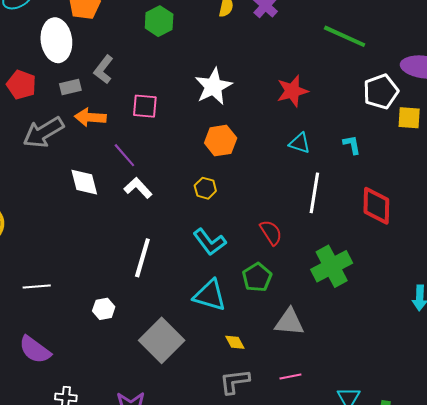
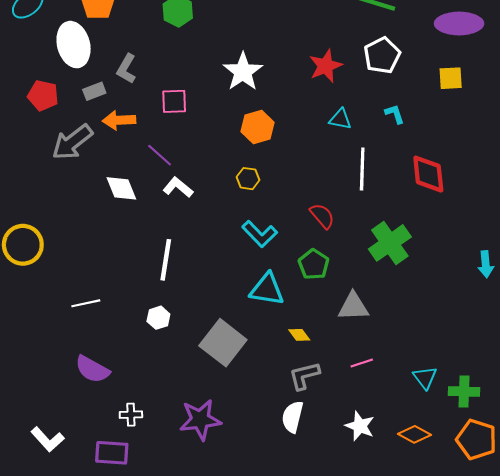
white pentagon: (381, 92) -> (382, 55), moved
white line: (142, 258) -> (166, 260), moved

